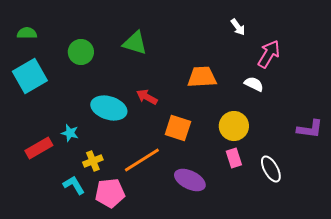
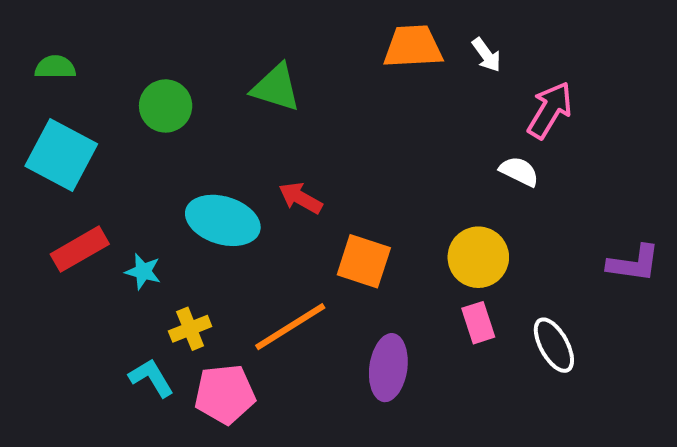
cyan square: (30, 76) -> (61, 155), turned -32
orange trapezoid: (202, 77) -> (413, 47), moved
red rectangle: (39, 148) -> (80, 249), moved
purple ellipse: (190, 180) -> (388, 368), turned 72

